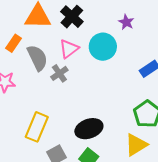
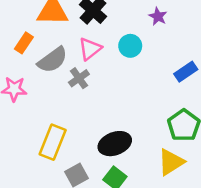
cyan circle: (103, 47) -> (130, 46), size x0.7
gray semicircle: (37, 58) -> (53, 60), turned 80

